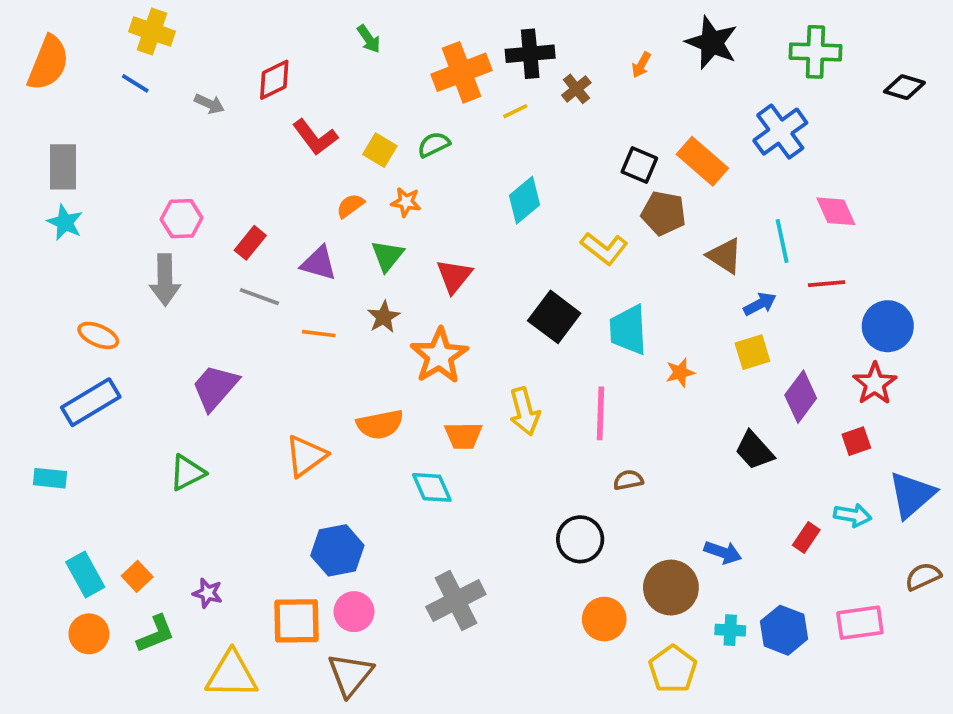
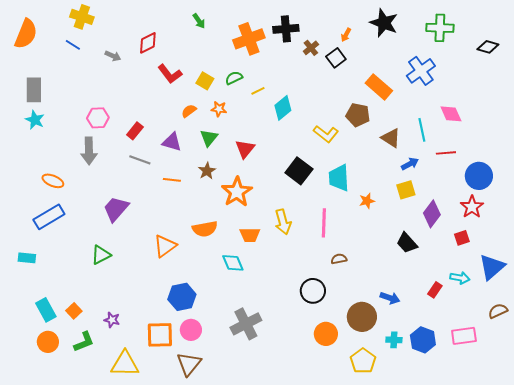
yellow line: (515, 111) -> (258, 91), moved
black square: (639, 165) -> (336, 58), moved, turned 30

